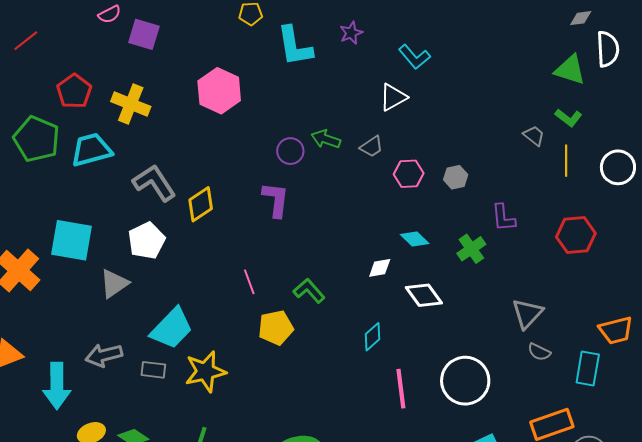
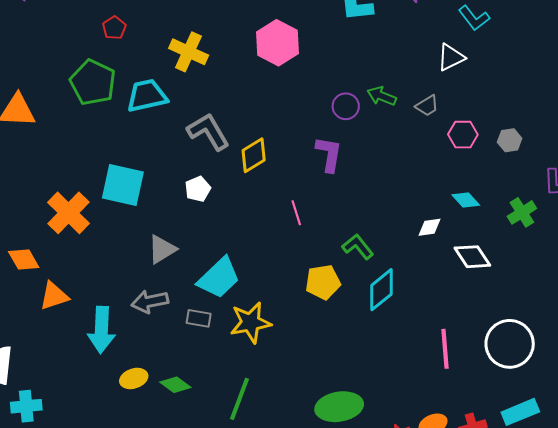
red pentagon: (74, 91) -> (114, 28), moved, size x0.7
white pentagon: (146, 241) -> (198, 189), size x0.7
pink line: (249, 282) -> (296, 213), moved
gray triangle: (114, 284) -> (162, 249), moved
cyan diamond: (373, 337) -> (381, 290), moved, size x1.5

